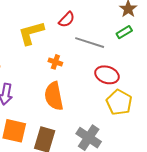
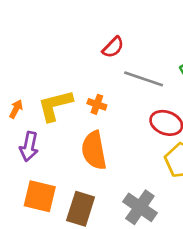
yellow L-shape: (31, 33) -> (55, 105), moved

